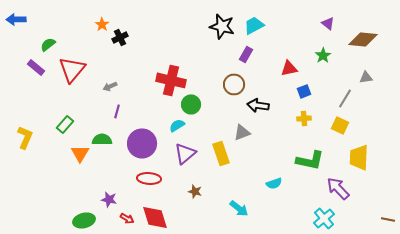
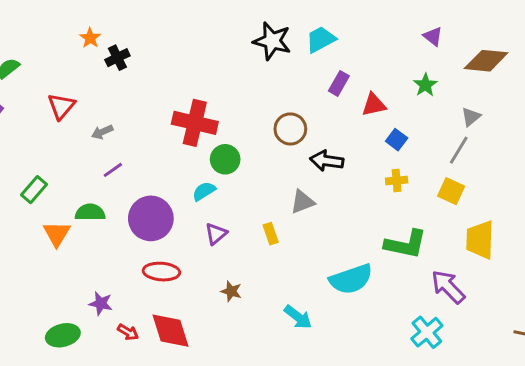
purple rectangle: (246, 54) -> (339, 83), moved
red triangle: (72, 69) -> (61, 106), moved, size x0.7
gray triangle: (366, 77) -> (471, 117), moved, turned -32
blue square: (304, 91) -> (397, 140), turned -32
purple line: (117, 111) -> (113, 170), turned 40
purple triangle: (185, 153) -> (216, 234), size x0.7
yellow rectangle: (221, 153) -> (271, 234), size x0.6
cyan semicircle: (274, 183) -> (351, 279), size x1.8

